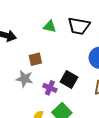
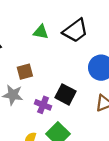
black trapezoid: (79, 26) -> (75, 31), turned -45

